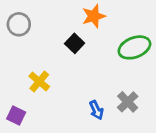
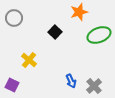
orange star: (94, 16) -> (79, 12), moved
gray cross: (128, 102) -> (94, 86), moved

